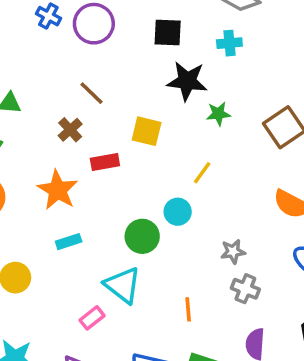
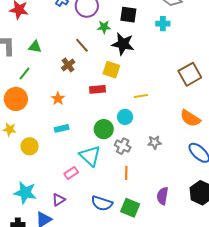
black star: (187, 81) -> (123, 44), moved
green star: (218, 114) -> (104, 27), moved
red rectangle: (105, 162) -> (97, 89), moved
yellow line: (202, 173) -> (141, 96), turned 40
orange star: (58, 190) -> (58, 99), size x0.6
gray cross: (245, 289) -> (123, 146), moved

